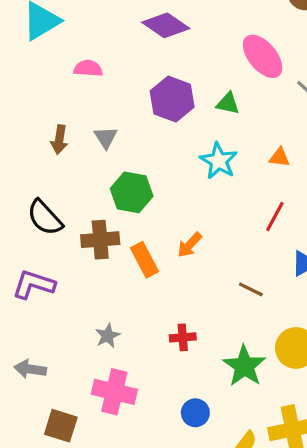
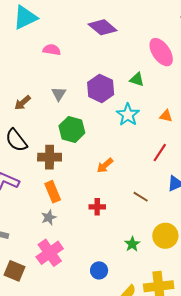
purple hexagon: (172, 99) -> (101, 88), moved
brown arrow: (59, 140) -> (23, 103), moved, turned 36
orange rectangle: (144, 260) -> (53, 192), moved
red cross: (183, 337) -> (97, 207), moved
green star: (244, 366) -> (132, 244), size x0.6
pink cross: (114, 392) -> (50, 253), turned 36

